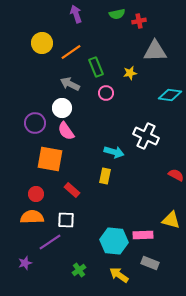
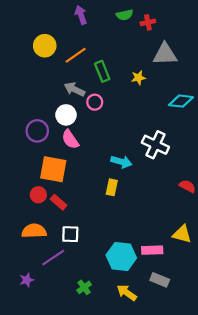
pink circle: (106, 93) -> (95, 102), moved
red rectangle: (72, 190) -> (59, 202), moved
red circle: (36, 194) -> (38, 195), moved

